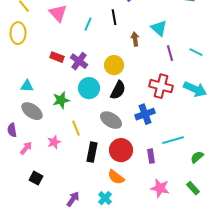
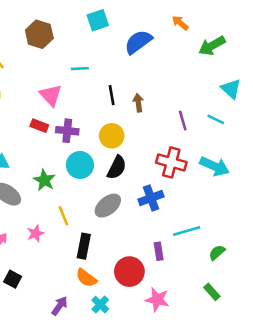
pink triangle: (58, 13) -> (51, 95), moved
black line: (114, 17) -> (112, 95), moved
cyan line: (88, 24) -> (80, 69), moved, turned 64
cyan triangle: (159, 28) -> (231, 89), moved
purple cross: (79, 61) -> (67, 131), turned -30
green star: (61, 100) -> (44, 180), turned -30
gray ellipse: (111, 120) -> (108, 206), turned -70
red circle: (121, 150) -> (129, 272), moved
orange semicircle: (116, 177) -> (86, 278), moved
pink star: (160, 188) -> (157, 299), moved

